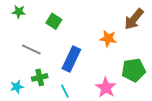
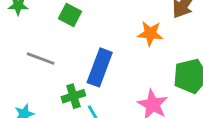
green cross: (40, 77) -> (73, 96), moved

